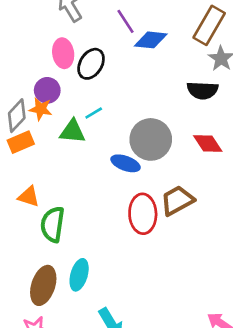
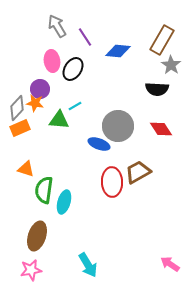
purple line: (126, 21) -> (85, 37), moved
cyan ellipse: (79, 275) -> (64, 202), moved

